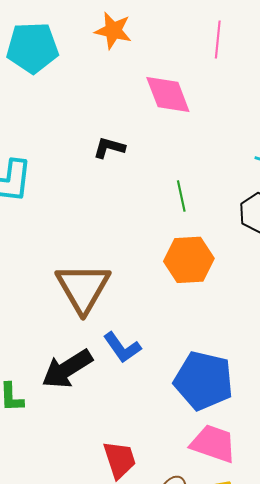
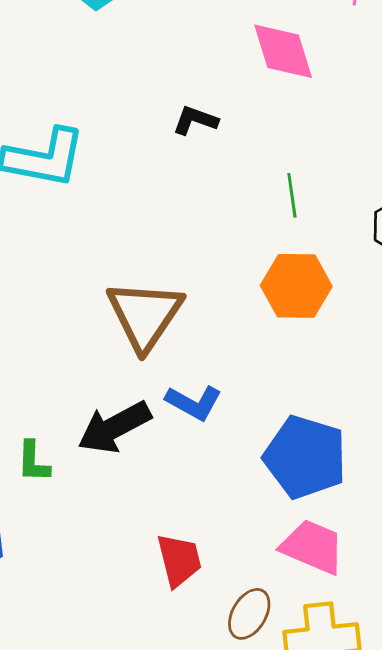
blue L-shape: (122, 347) -> (194, 403), turned -30

